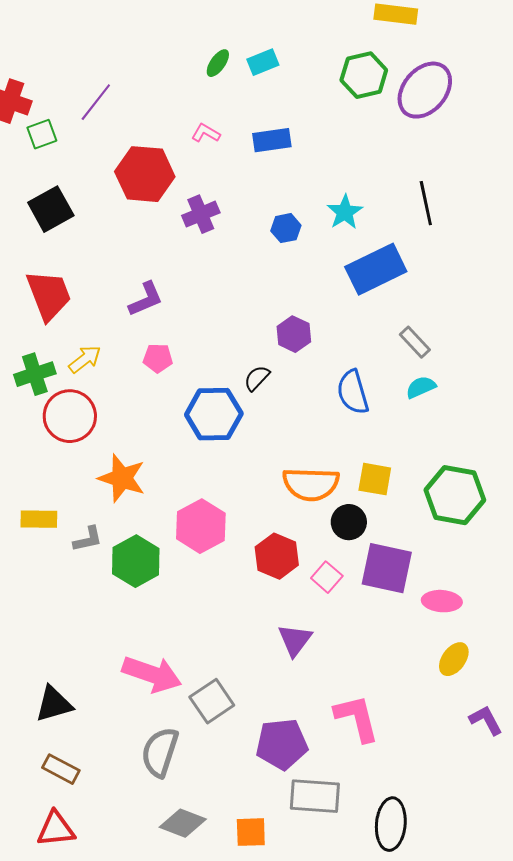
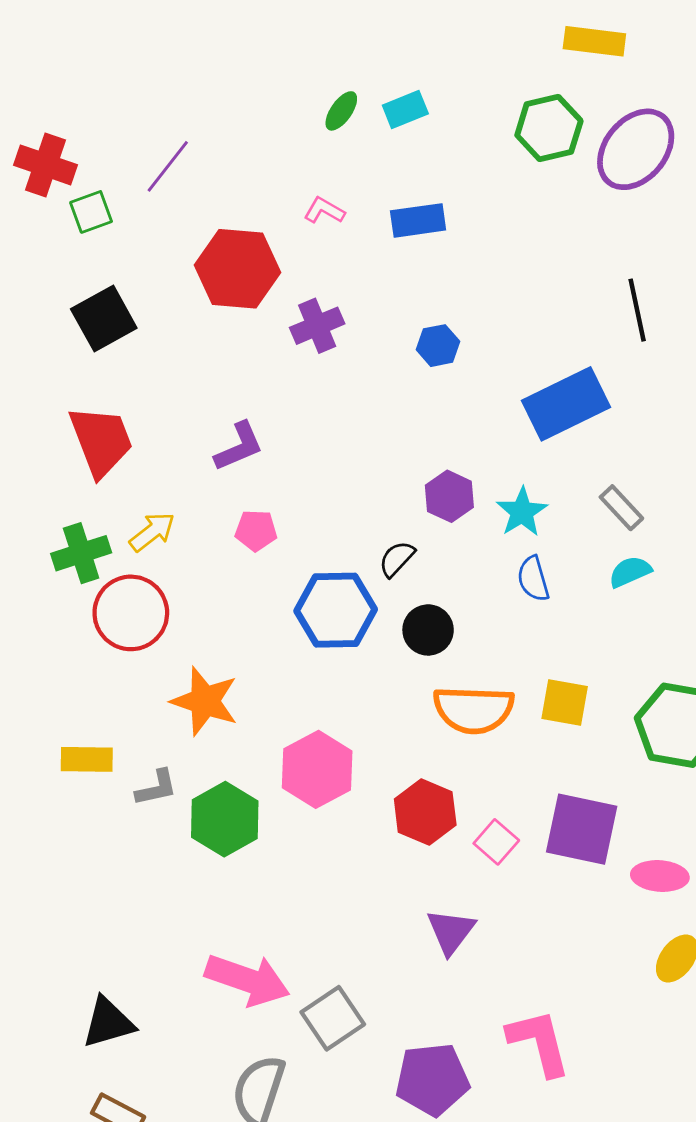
cyan star: (345, 212) -> (522, 512), moved
blue semicircle: (353, 392) -> (533, 579), size x0.7
black circle: (349, 522) -> (428, 630), moved

